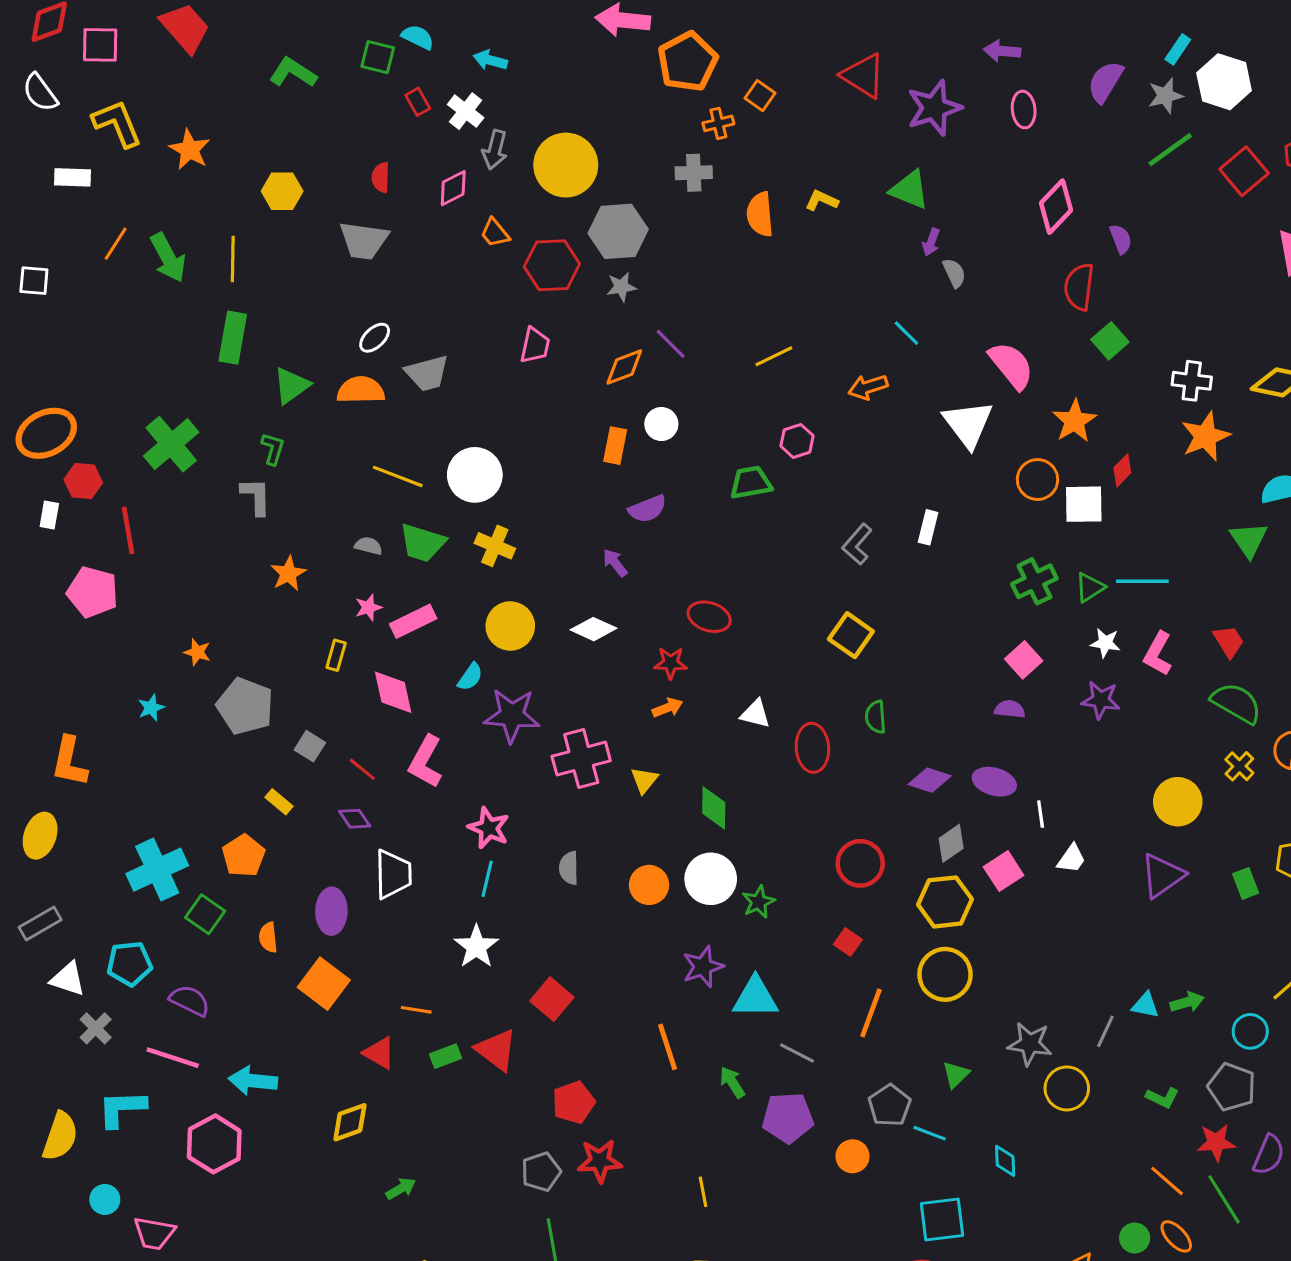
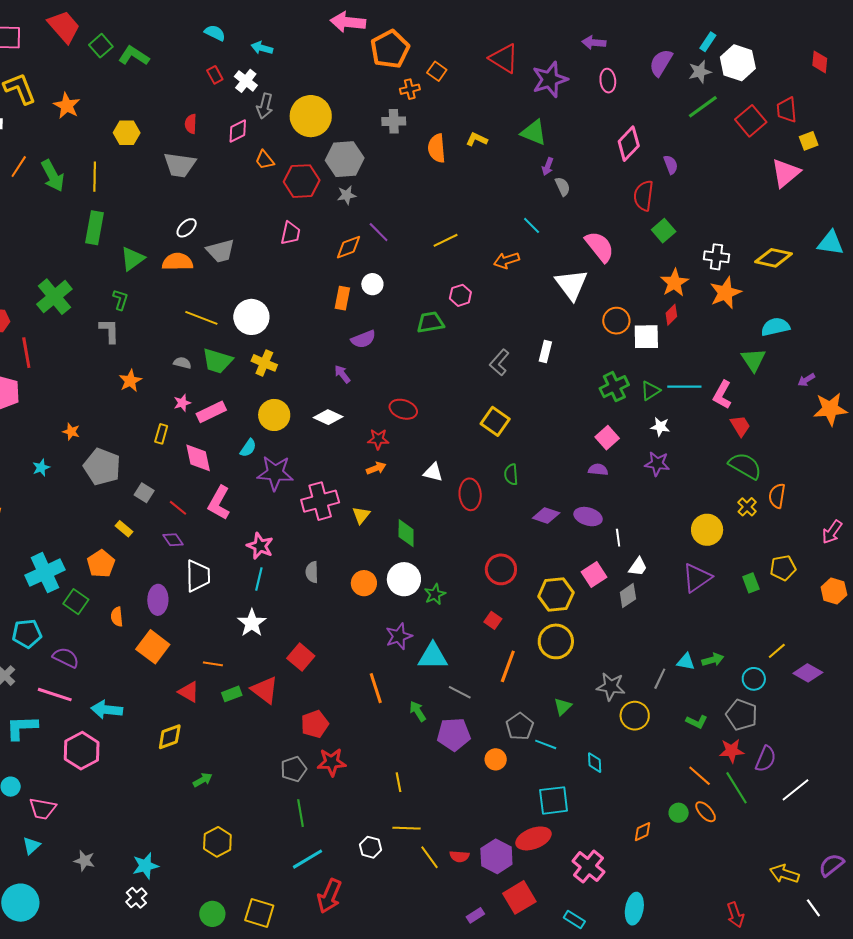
green square: (378, 57) -> (101, 46), moved, turned 35
orange star: (1074, 421) -> (674, 283), moved
pink L-shape: (1158, 654) -> (722, 395), moved
gray diamond: (951, 843) -> (628, 596), moved

